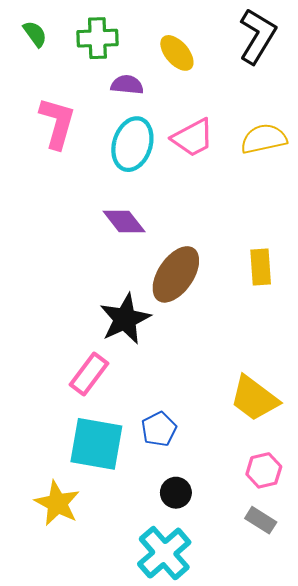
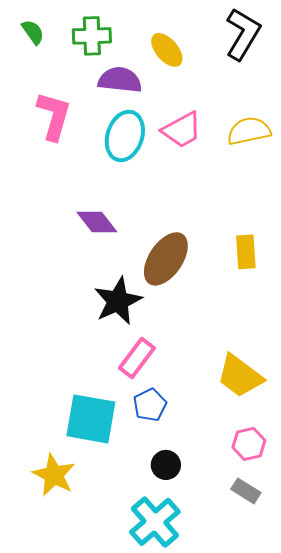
purple semicircle: (127, 85) -> (120, 80), size x1.4
purple diamond: (124, 221) -> (97, 222), moved
pink rectangle: (89, 374) -> (137, 358), moved

